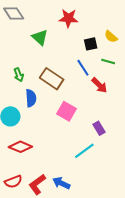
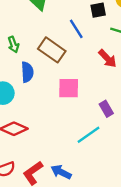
blue line: (83, 68) -> (76, 29), moved
pink square: (67, 111) -> (69, 88), turned -30

